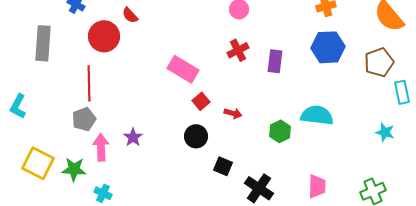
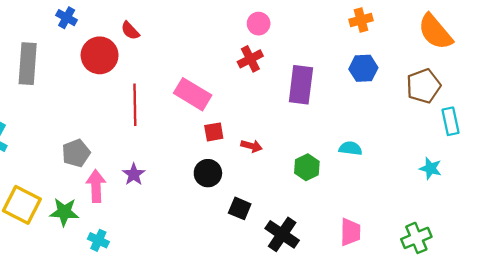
blue hexagon: (328, 47) -> (363, 68), size x0.7
red cross: (238, 50) -> (250, 59), moved
purple rectangle: (275, 61) -> (301, 85), size x1.4
red line: (89, 83) -> (135, 105), moved
red square: (201, 101) -> (214, 132), turned 30
cyan semicircle: (317, 115) -> (350, 148), size x0.6

